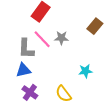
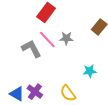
gray L-shape: (26, 49) -> (31, 49), turned 150
blue triangle: (23, 70) -> (17, 94), moved, turned 42

